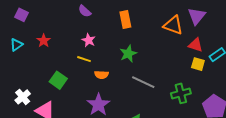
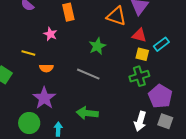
pink star: (89, 40) -> (50, 34), moved
green star: (128, 54) -> (97, 46), moved
green cross: (181, 93) -> (139, 76), moved

